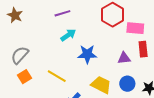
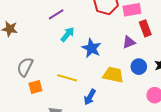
blue star: (87, 54) -> (91, 48), turned -30
orange square: (24, 77) -> (35, 87), turned 32

